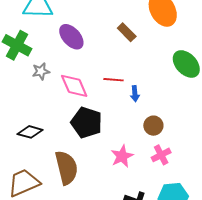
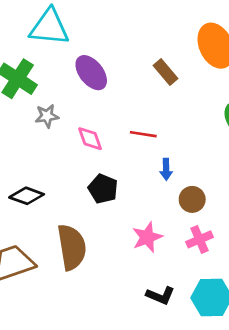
pink diamond: (74, 86) -> (90, 139), size x0.7
blue arrow: (135, 94) -> (166, 169), moved
black pentagon: (87, 123) -> (103, 189), size x0.7

